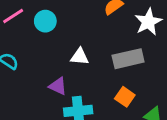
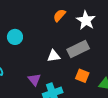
white triangle: (80, 57) -> (54, 56), moved
purple triangle: (58, 86) -> (34, 80), turned 40

